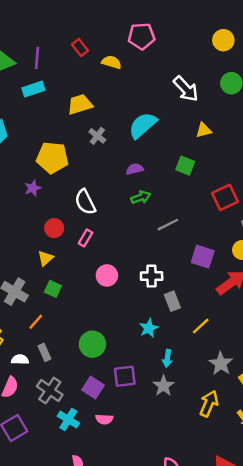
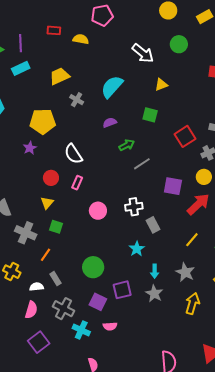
red rectangle: (80, 47) -> (54, 30), turned -40
green arrow: (141, 197) -> (127, 145), moved
yellow line: (201, 326) -> (192, 240), moved
gray star: (221, 364) -> (185, 272), moved

